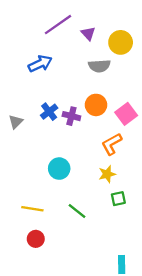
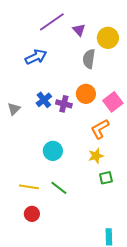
gray semicircle: (99, 66) -> (89, 59), turned 102
green line: (77, 211) -> (59, 188), moved

